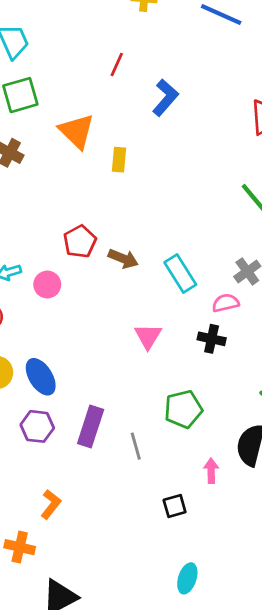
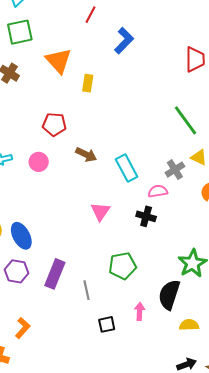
red pentagon: (80, 242) -> (54, 124), moved, turned 30
pink circle: (47, 285) -> (39, 162), moved
black square: (175, 506) -> (107, 324), moved

